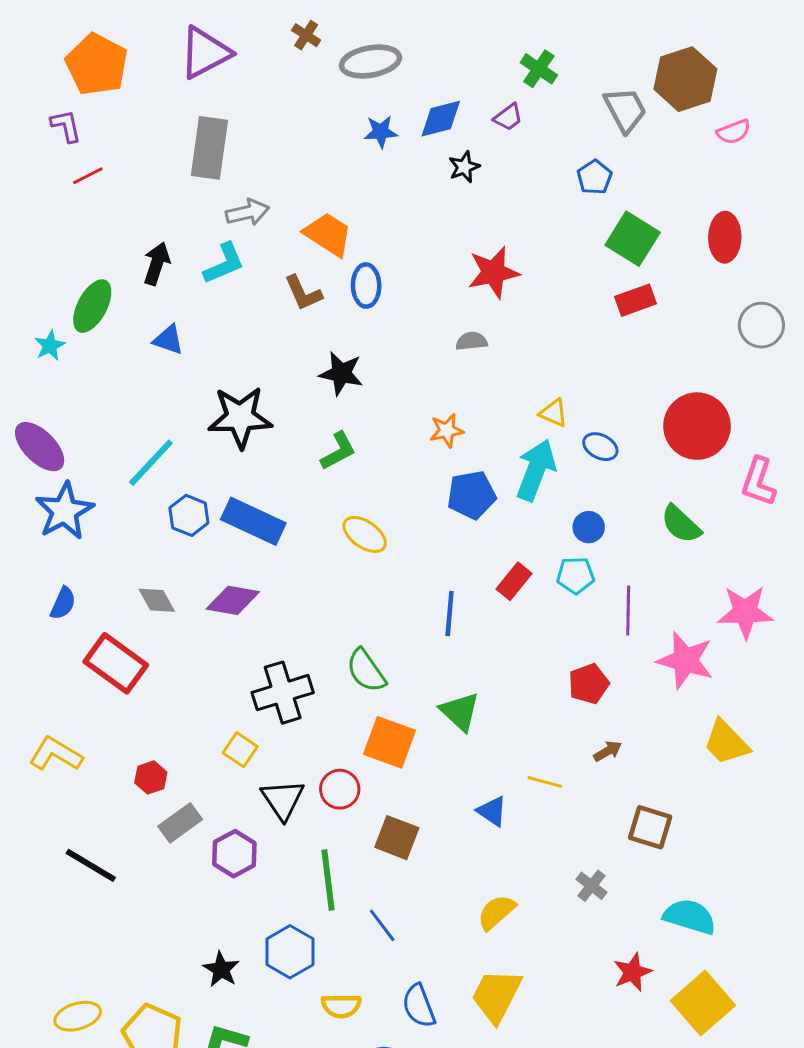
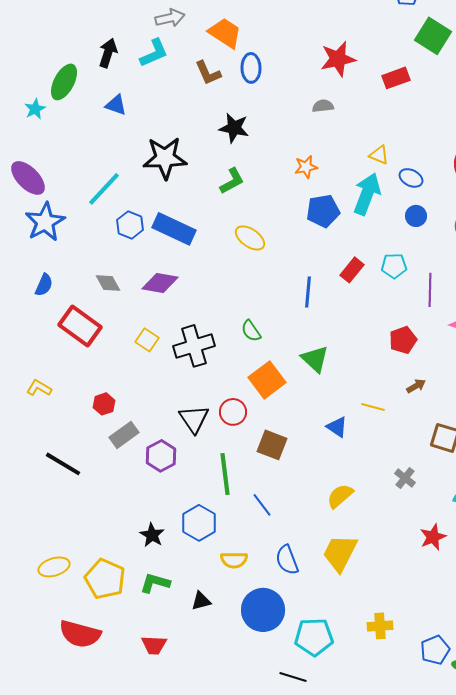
red rectangle: (635, 300) -> (396, 78), moved
blue circle: (589, 527) -> (416, 216), moved
green semicircle: (366, 671) -> (251, 331), size x0.7
orange square: (390, 742) -> (267, 380), turned 33
yellow square: (240, 750) -> (147, 340), moved
yellow L-shape: (56, 754) -> (39, 388), size x0.7

